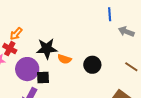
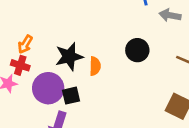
orange semicircle: (64, 59) -> (95, 66), turned -96
black circle: (92, 65) -> (137, 50), moved

